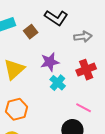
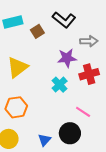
purple star: (50, 62) -> (67, 58), moved

